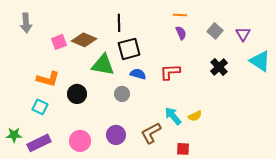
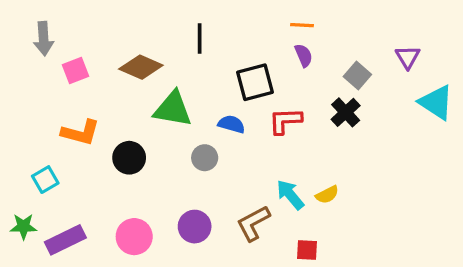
gray square: (215, 31) -> (357, 76), moved
pink square: (59, 42) -> (75, 70), moved
black square: (129, 49) -> (255, 82), moved
black cross: (219, 67) -> (346, 112), moved
cyan square: (40, 107) -> (45, 180), moved, turned 35

